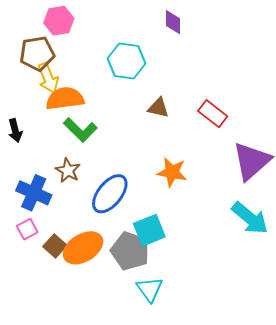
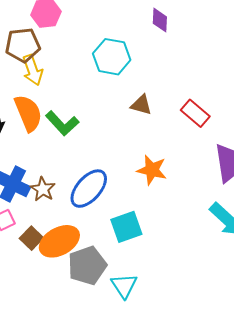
orange semicircle: (65, 98) -> (28, 113), moved, turned 72
brown star: (68, 170) -> (43, 189), moved
gray pentagon: (130, 251) -> (87, 266), moved, turned 30

